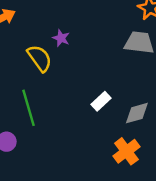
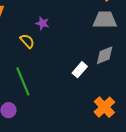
yellow semicircle: (40, 58) -> (27, 41), size x0.7
gray diamond: (137, 113) -> (105, 55), moved

